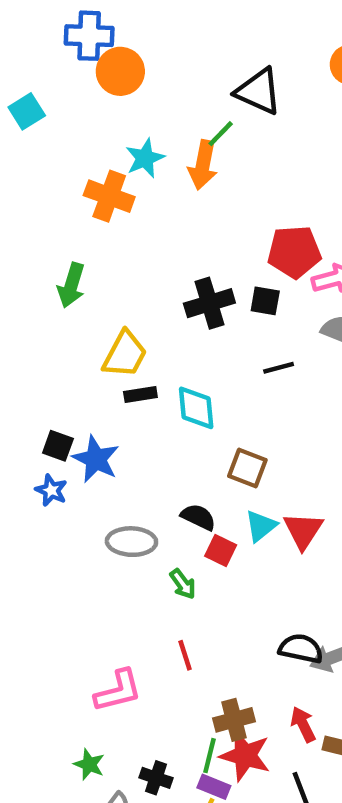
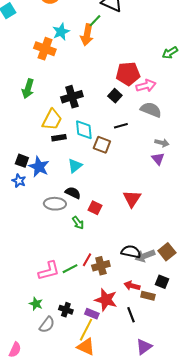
black square: (265, 301) -> (115, 96), turned 32
black cross: (209, 303) -> (72, 97), moved
cyan diamond: (196, 408) -> (84, 130), moved
brown square: (247, 468) -> (102, 145), moved
black semicircle: (198, 517) -> (73, 193), moved
cyan triangle: (261, 526) -> (75, 166), moved
red line: (185, 655) -> (87, 260), moved, turned 48
brown cross: (234, 720) -> (101, 266), moved
red arrow: (303, 724) -> (132, 286), turned -49
green line: (209, 756) -> (70, 269), moved, turned 49

